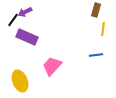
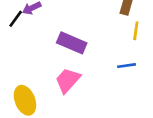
purple rectangle: (27, 37) -> (72, 43), moved

